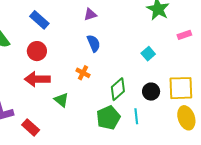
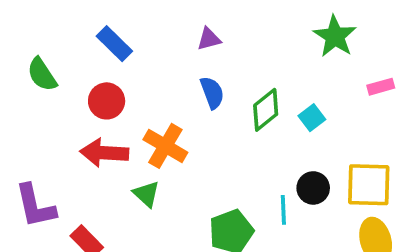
orange cross: (83, 73) -> (165, 146), moved, size x1.6
green diamond: (118, 89) -> (266, 110), moved
cyan line: (136, 116) -> (283, 210), moved

